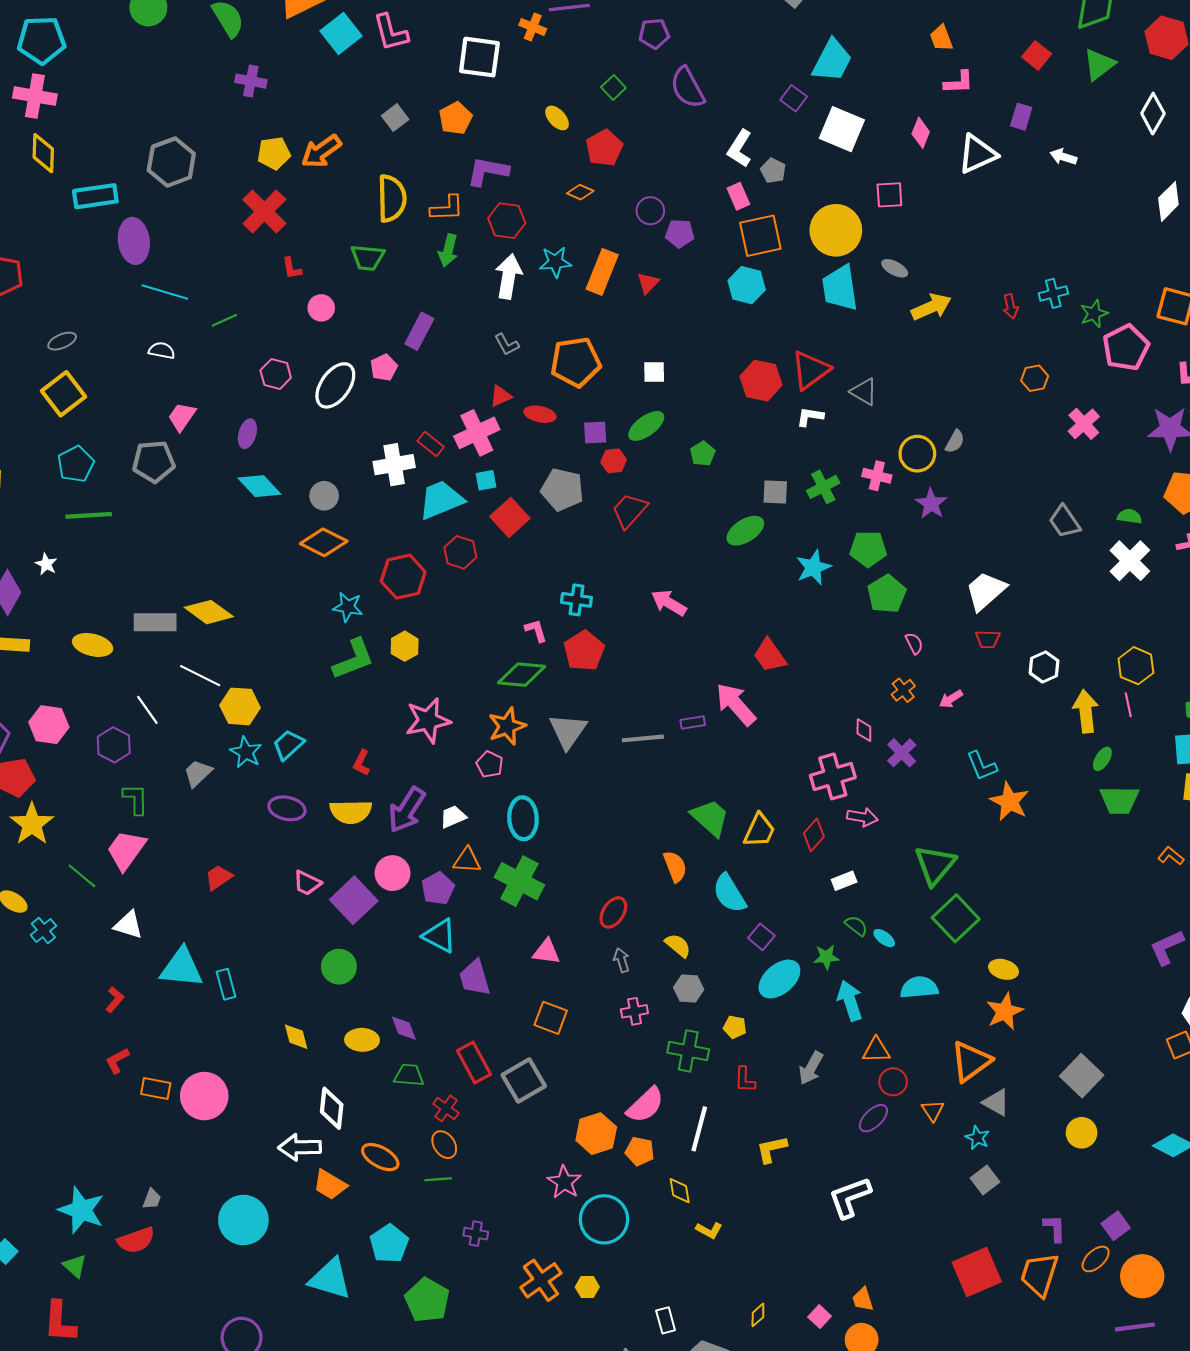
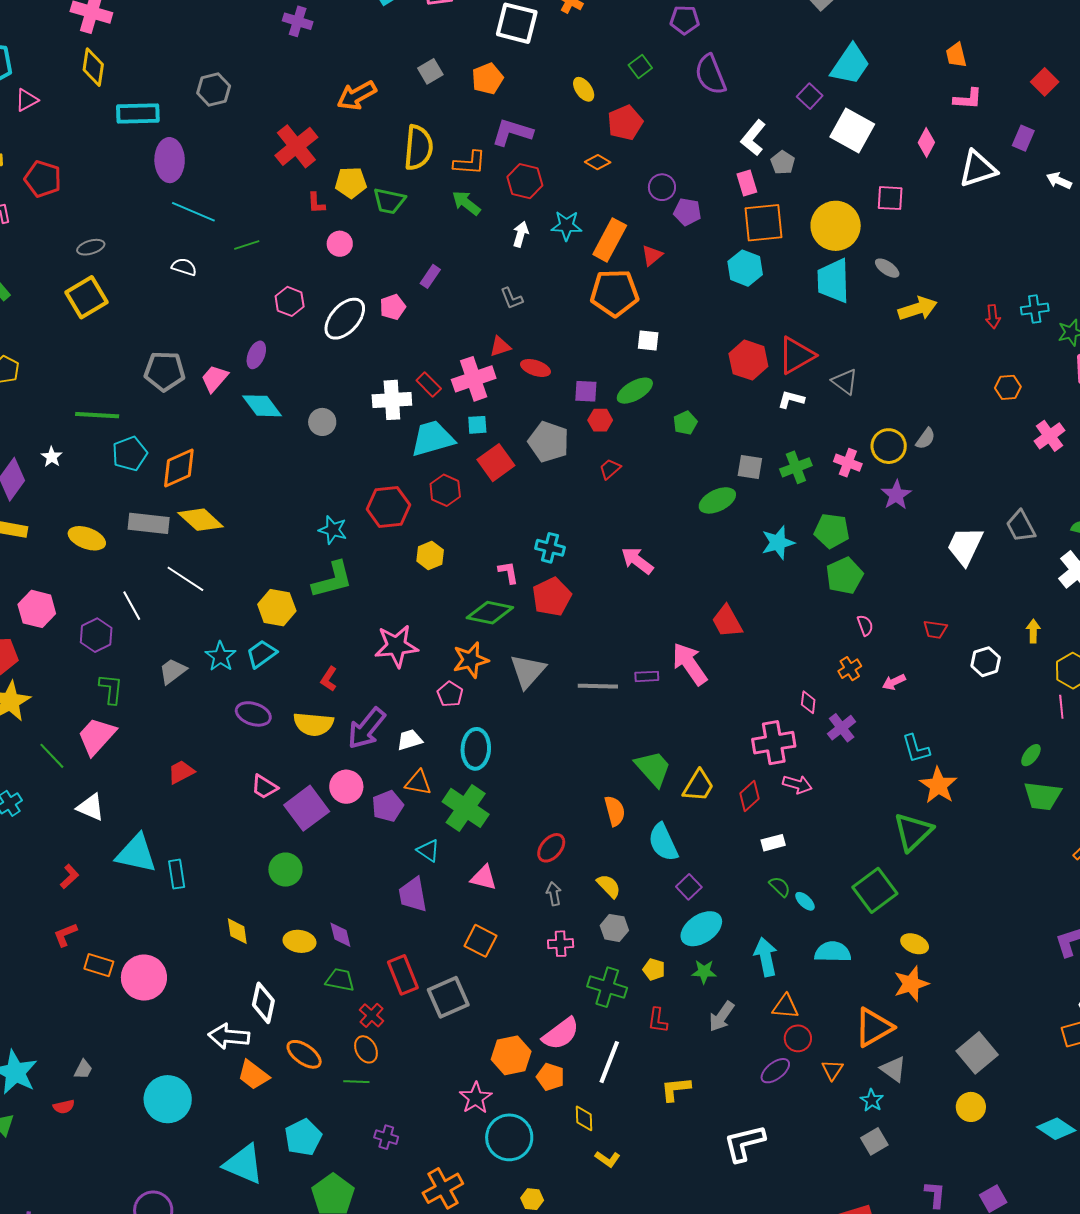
yellow pentagon: (274, 153) -> (351, 183), moved
gray hexagon: (171, 162) -> (214, 89), size x0.7
green arrow: (448, 250) -> (466, 203), turned 108
white arrow: (509, 276) -> (521, 234), size x0.6
purple rectangle: (419, 331) -> (430, 276), size x0.7
orange pentagon: (576, 362) -> (614, 293), moved
pink trapezoid: (182, 417) -> (215, 378), moved
cyan pentagon: (76, 464) -> (130, 454), moved
red trapezoid: (630, 511) -> (610, 469), size x0.6
orange diamond: (324, 542) -> (179, 468), moved, turned -57
white trapezoid: (986, 591) -> (965, 546), moved, turned -30
yellow hexagon: (405, 646) -> (430, 555), moved
yellow hexagon: (240, 706) -> (277, 608), moved
yellow arrow: (1086, 711) -> (1033, 631), moved, size x0.6
green triangle: (935, 865) -> (913, 832), moved
cyan triangle: (440, 936) -> (428, 851), moved, size x0.7
green star: (826, 957) -> (704, 972), moved
red semicircle: (136, 1240) -> (64, 1107), size x0.6
yellow hexagon: (587, 1287) -> (532, 1199), moved

